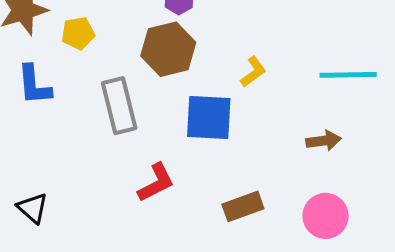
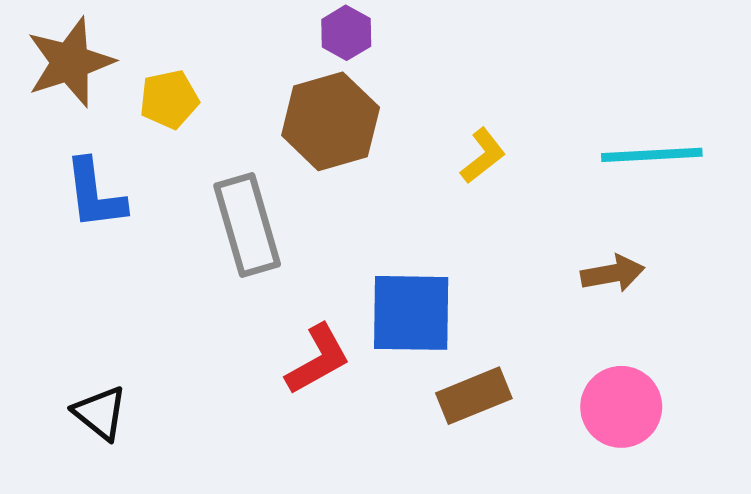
blue square: (209, 117) -> (411, 313), moved

